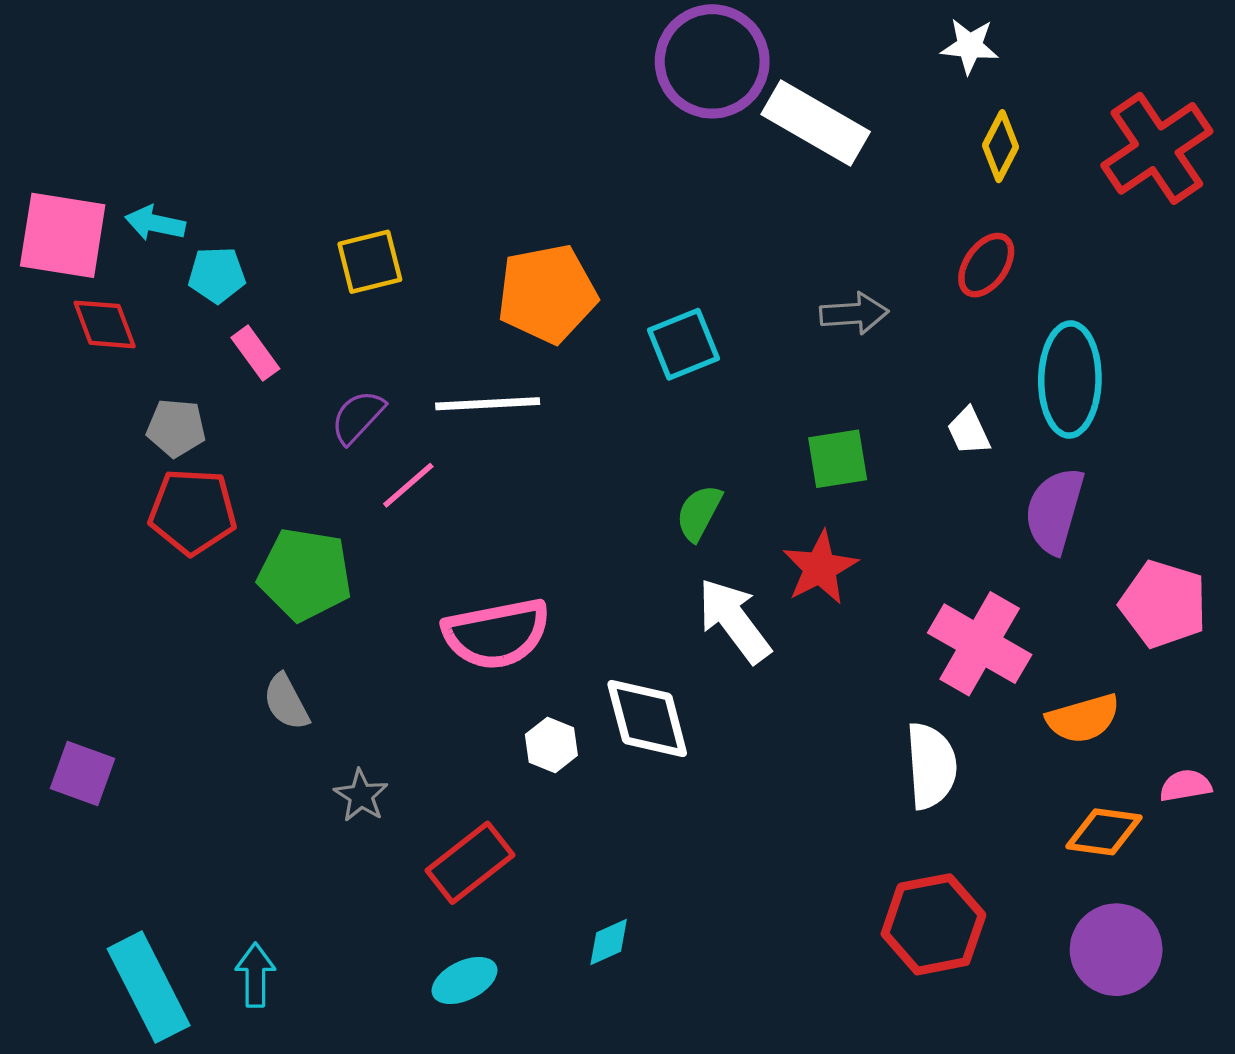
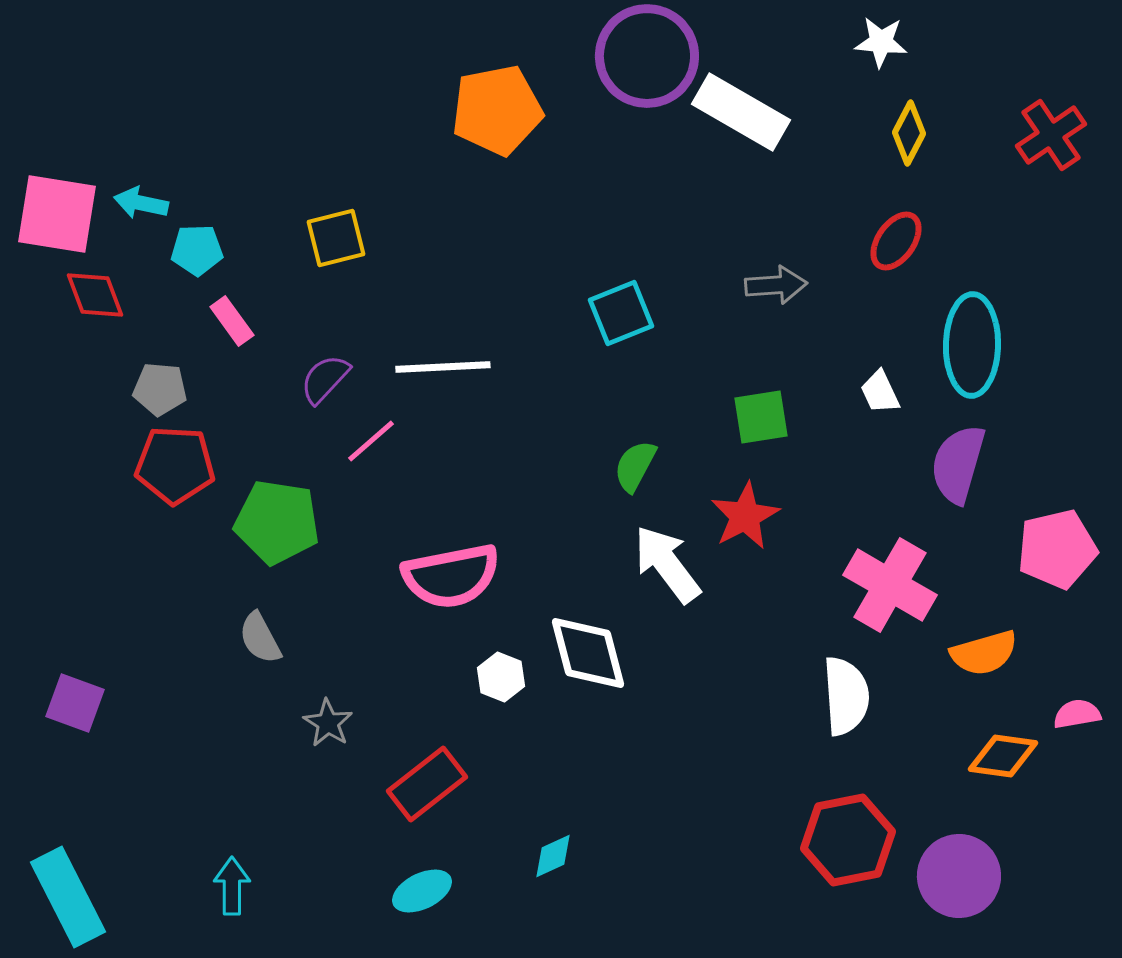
red cross: (1157, 148) -> (1051, 135), size x0.7
orange pentagon: (547, 294) -> (497, 110), moved
pink pentagon: (1163, 604) -> (1057, 549), turned -30
purple circle: (1116, 950) -> (959, 876), moved
cyan rectangle: (149, 987) -> (68, 897), moved

